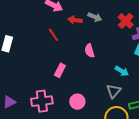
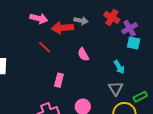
red arrow: (75, 20) -> (62, 28), size x1.5
cyan arrow: (122, 71) -> (119, 67), turned 40

